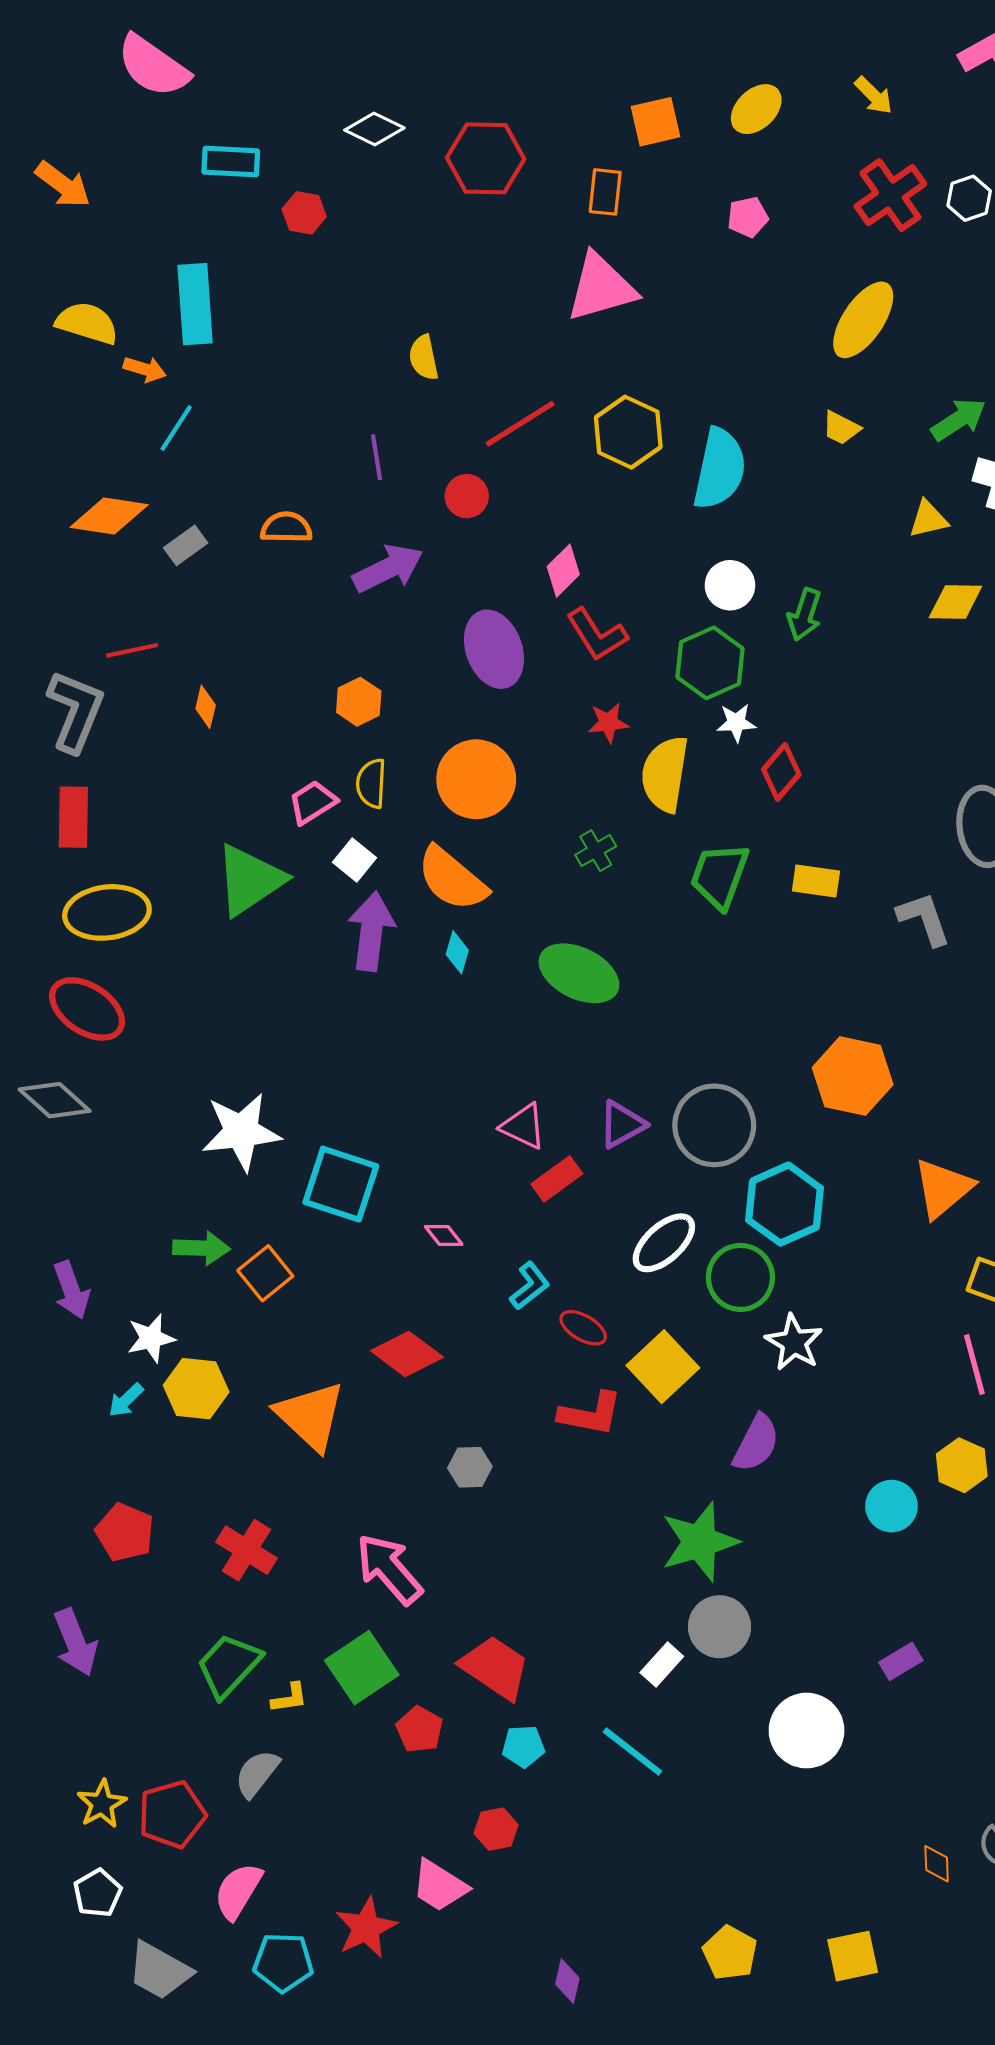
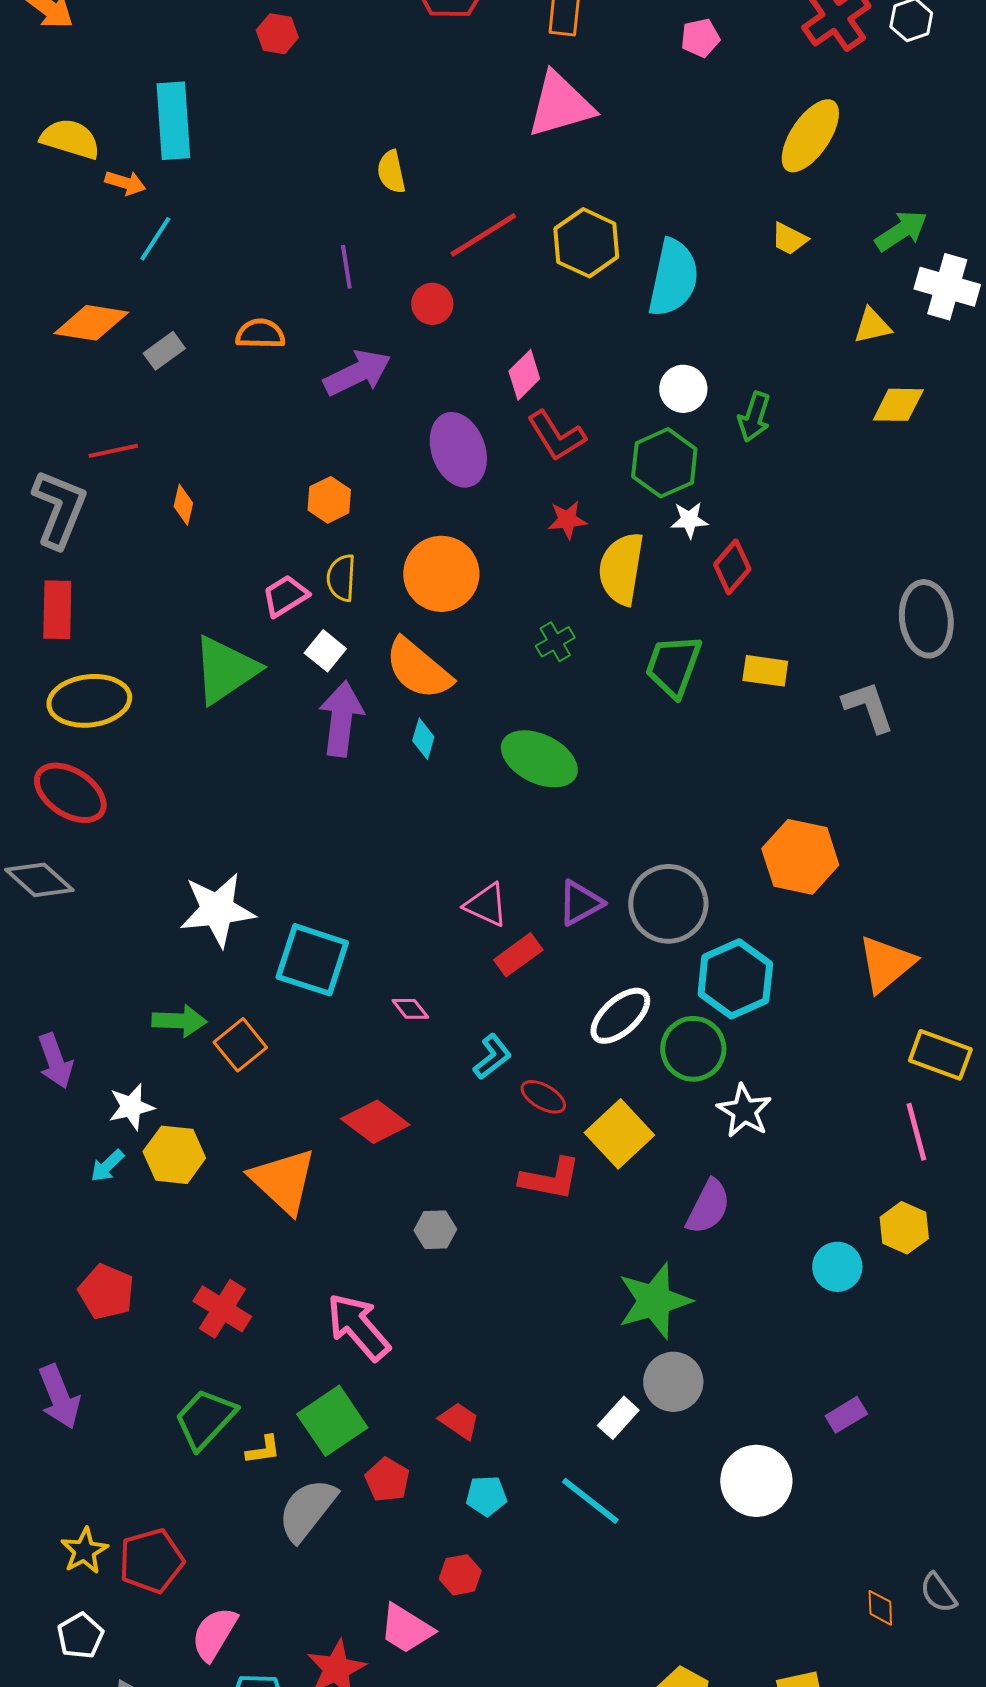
red trapezoid: (495, 1668) -> (459, 1421), size x0.6
gray semicircle: (257, 1774) -> (307, 1510), moved, size x1.4

